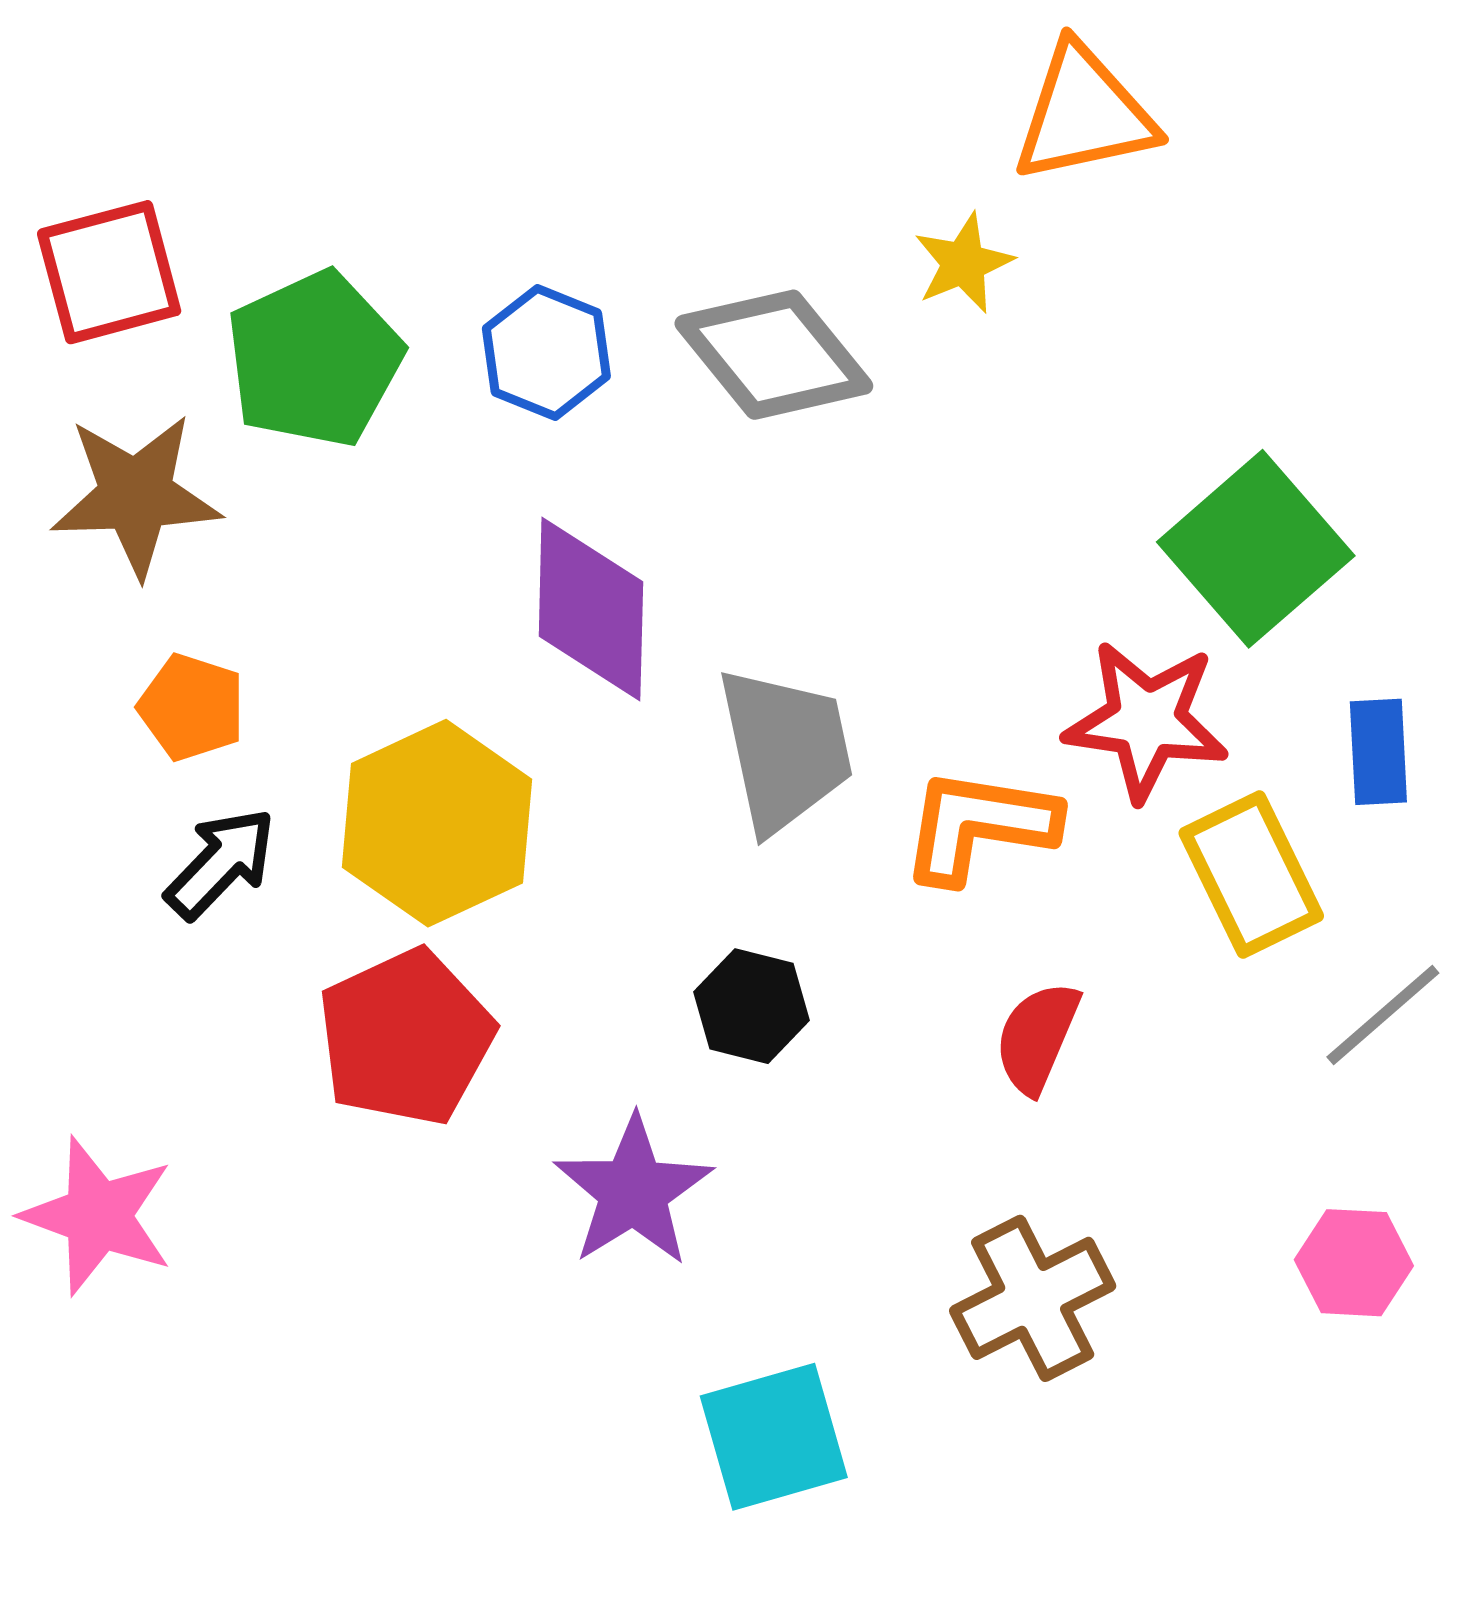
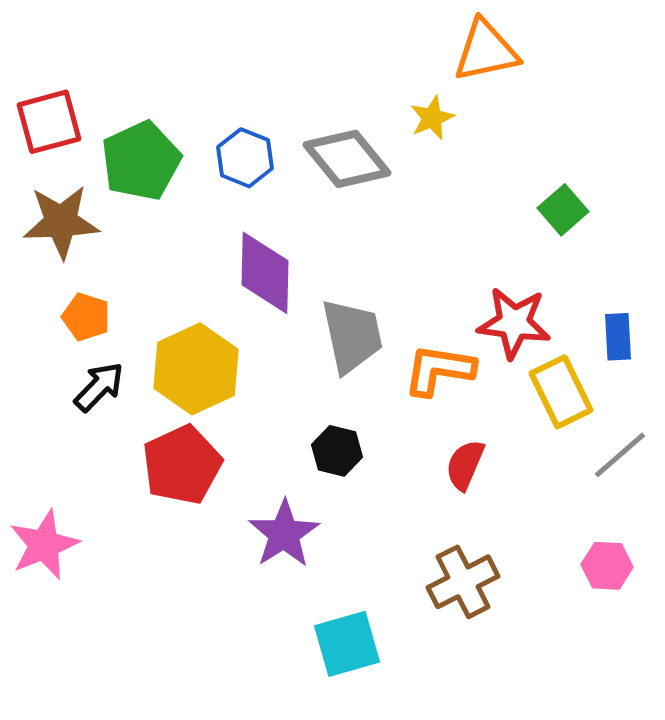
green square: (1256, 549) -> (563, 210), moved, size x0.6
pink star: (98, 1216) -> (44, 545), turned 30

